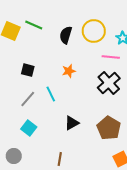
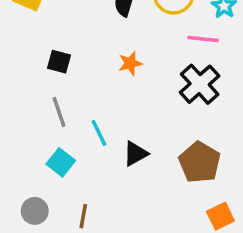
cyan line: (51, 94) -> (99, 133), moved
gray line: (28, 99) -> (59, 112), turned -60
brown line: (60, 159) -> (83, 216), moved

